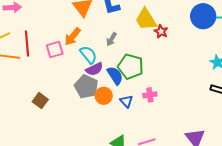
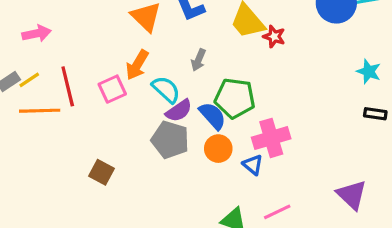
pink cross: (150, 95) -> (271, 138), size x1.6
orange circle: (104, 96) -> (218, 149), moved
blue triangle: (126, 101) -> (253, 165), moved

